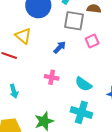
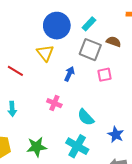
yellow triangle: (23, 36) -> (45, 53), moved
blue arrow: (60, 47) -> (69, 74), turned -32

